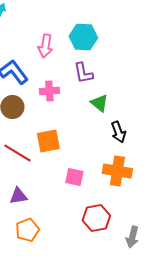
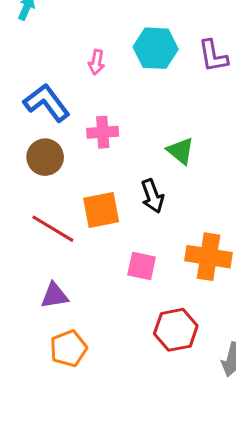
pink arrow: (45, 46) -> (96, 62), size x0.7
purple L-shape: (83, 73) -> (213, 56), moved
black arrow: (118, 132) -> (152, 196), moved

